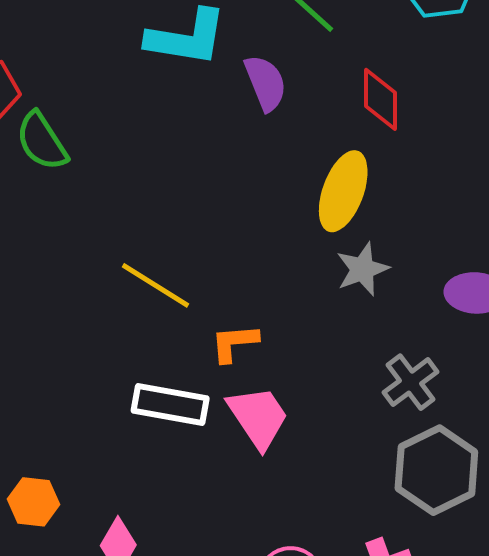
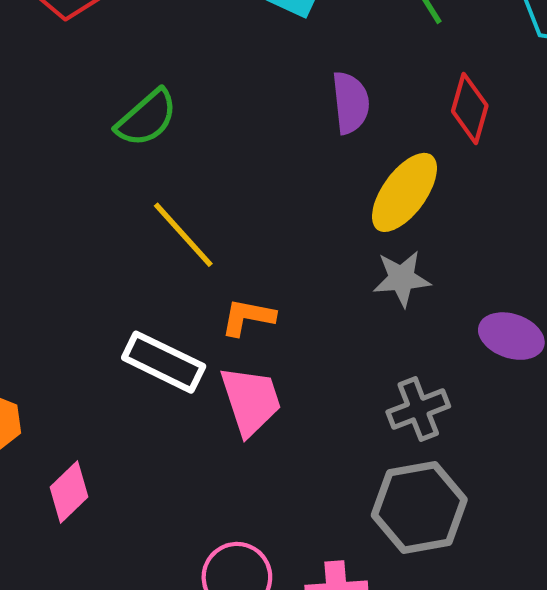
purple semicircle: (266, 83) -> (351, 103), moved
green semicircle: (42, 141) -> (147, 118), moved, turned -114

